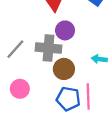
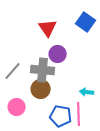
cyan arrow: (99, 59) -> (87, 92), moved
brown circle: (64, 69) -> (41, 89), moved

